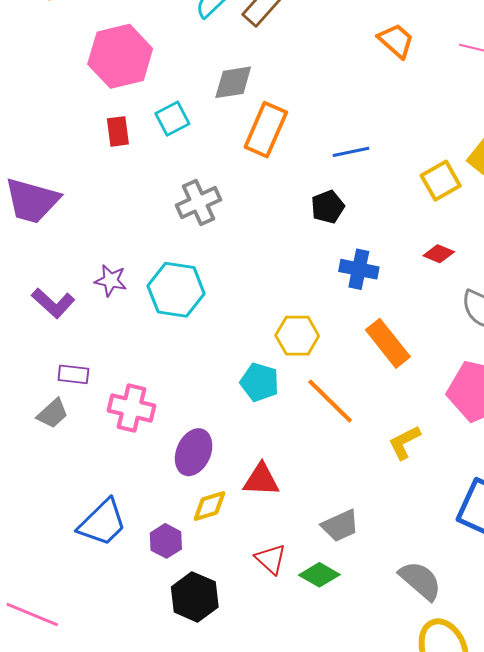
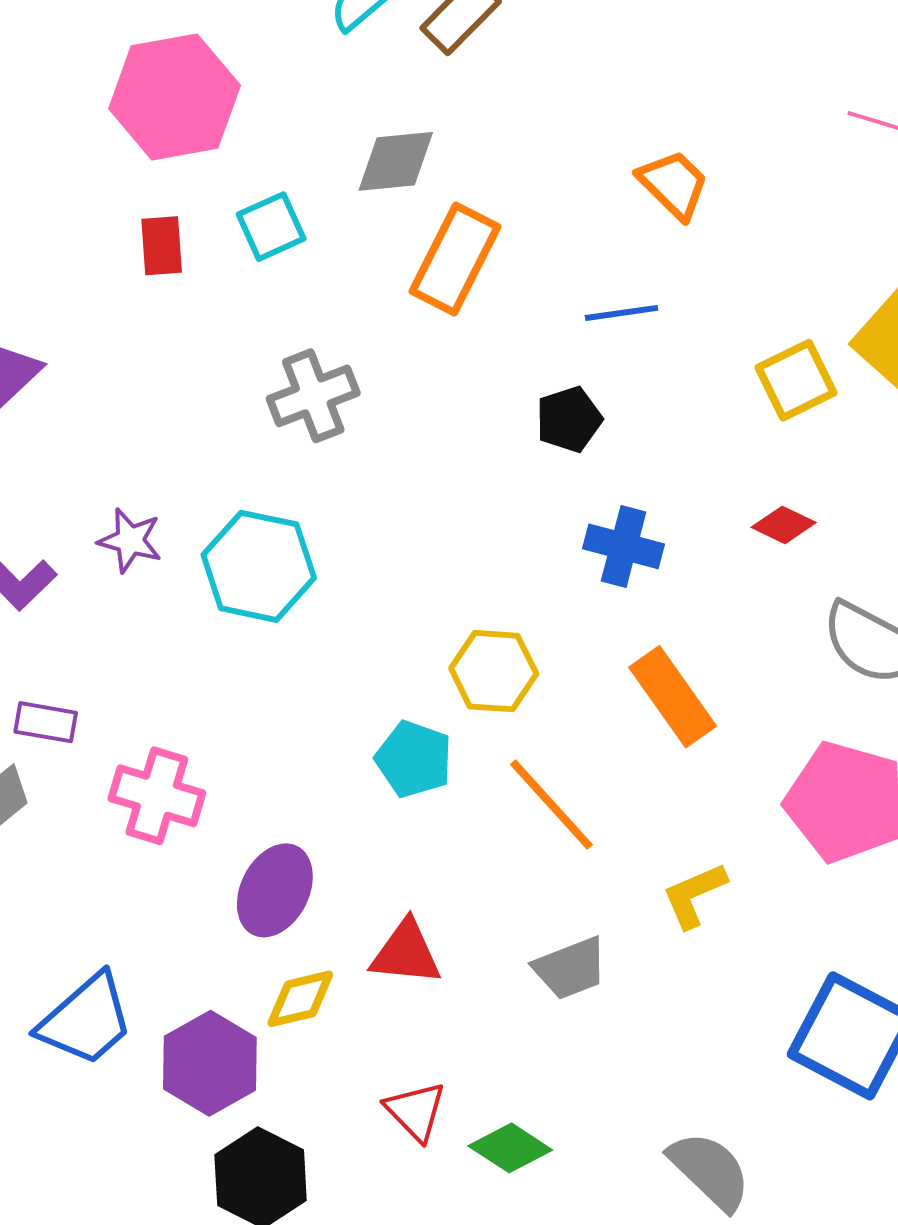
orange trapezoid: (396, 41) -> (674, 184), moved
gray trapezoid: (340, 526) -> (570, 968), moved
purple hexagon: (166, 541) -> (210, 1063), size x1.5

